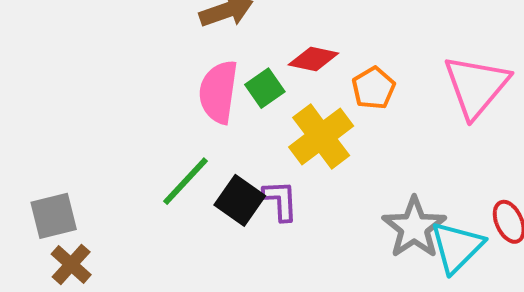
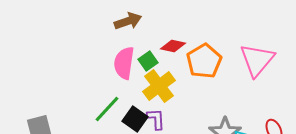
orange pentagon: (373, 88) -> (204, 61), size x1.6
yellow cross: (321, 137) -> (159, 86), moved

